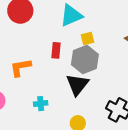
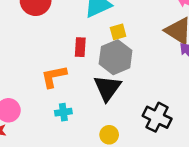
orange L-shape: (20, 68) -> (54, 76), moved

